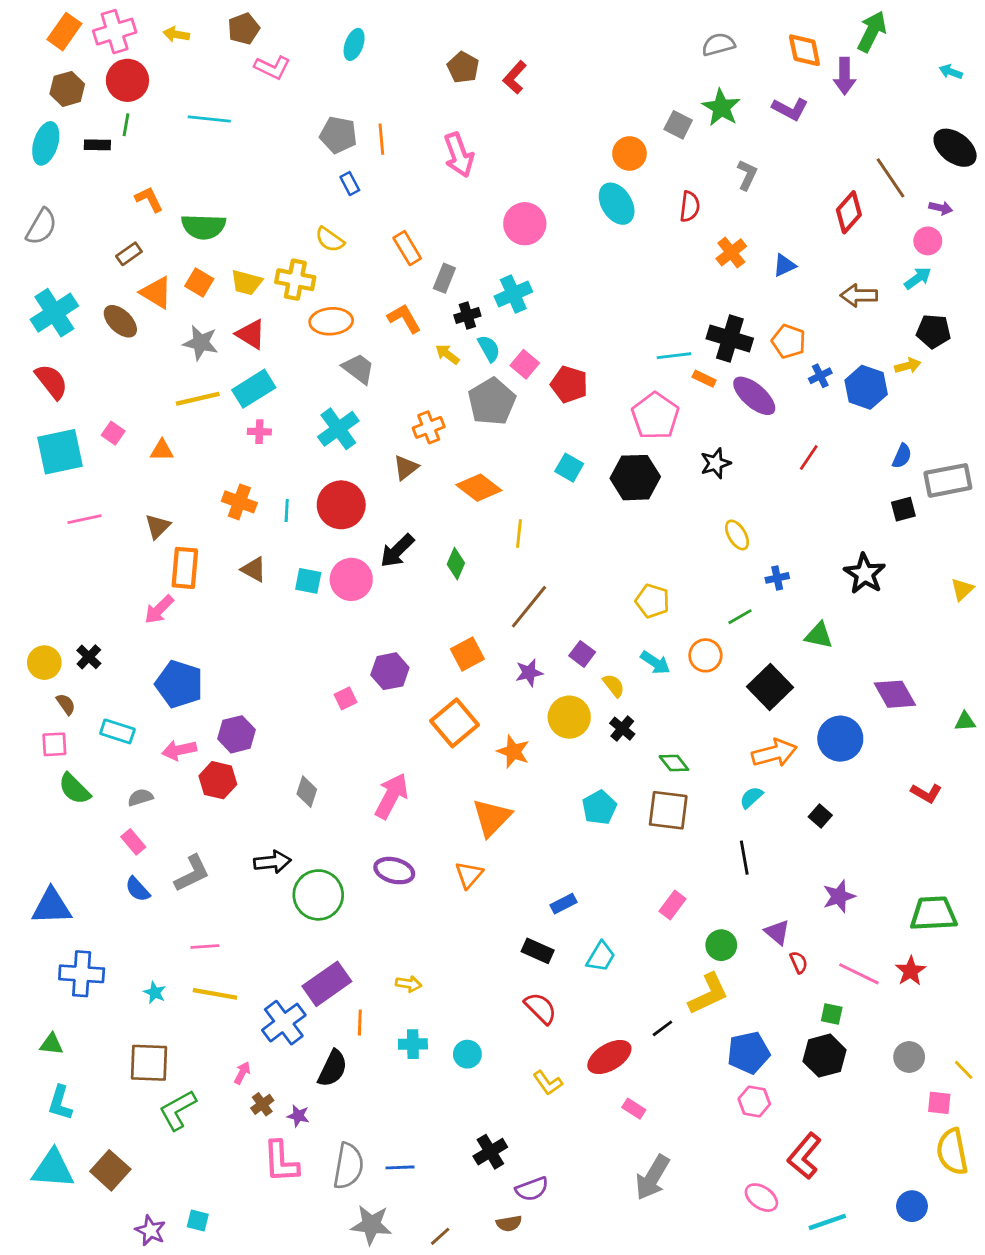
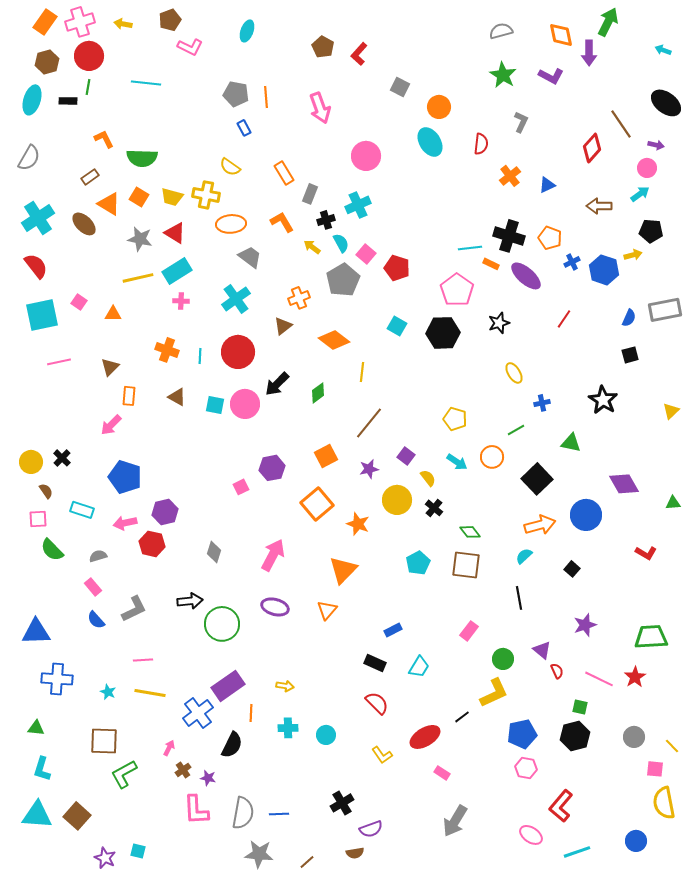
gray square: (678, 125) -> (400, 87), moved
gray rectangle: (948, 480) -> (665, 310), moved
green diamond: (456, 564) -> (318, 393), turned 30
orange rectangle: (185, 568) -> (129, 396), size x0.7

